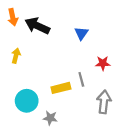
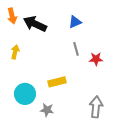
blue triangle: (81, 33) -> (75, 22), moved, turned 32
gray line: (81, 79) -> (76, 49), moved
gray arrow: (104, 102) -> (96, 107), moved

